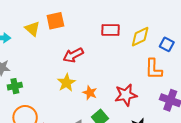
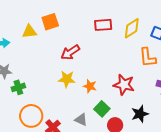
yellow triangle: (32, 29) -> (29, 31), turned -42
yellow star: (66, 83) -> (67, 79), turned -30
red star: (126, 95) -> (124, 85), turned 30

